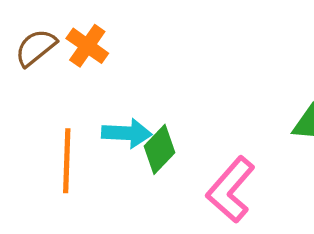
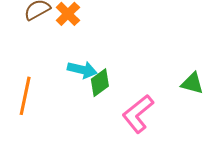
orange line: (67, 161) -> (25, 96), moved

